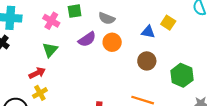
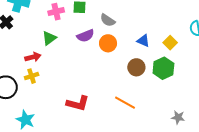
pink cross: (51, 21) -> (56, 12), turned 35
yellow square: (168, 23) -> (170, 43), moved
green hexagon: (182, 75) -> (163, 68), moved

